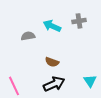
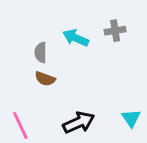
gray semicircle: (28, 36) -> (41, 52), turned -80
brown semicircle: (52, 62) -> (45, 79), moved

